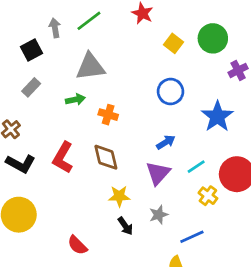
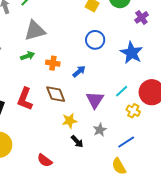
blue arrow: (166, 142) -> (79, 71), moved

